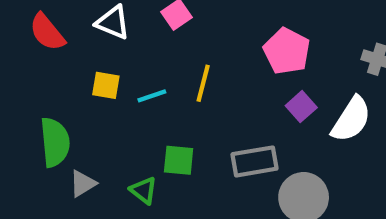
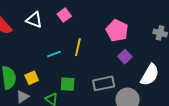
yellow square: (106, 85) -> (32, 78), moved, turned -32
white semicircle: (351, 119) -> (150, 75), moved

